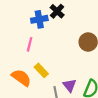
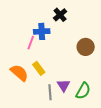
blue cross: (39, 19) -> (42, 31), moved

